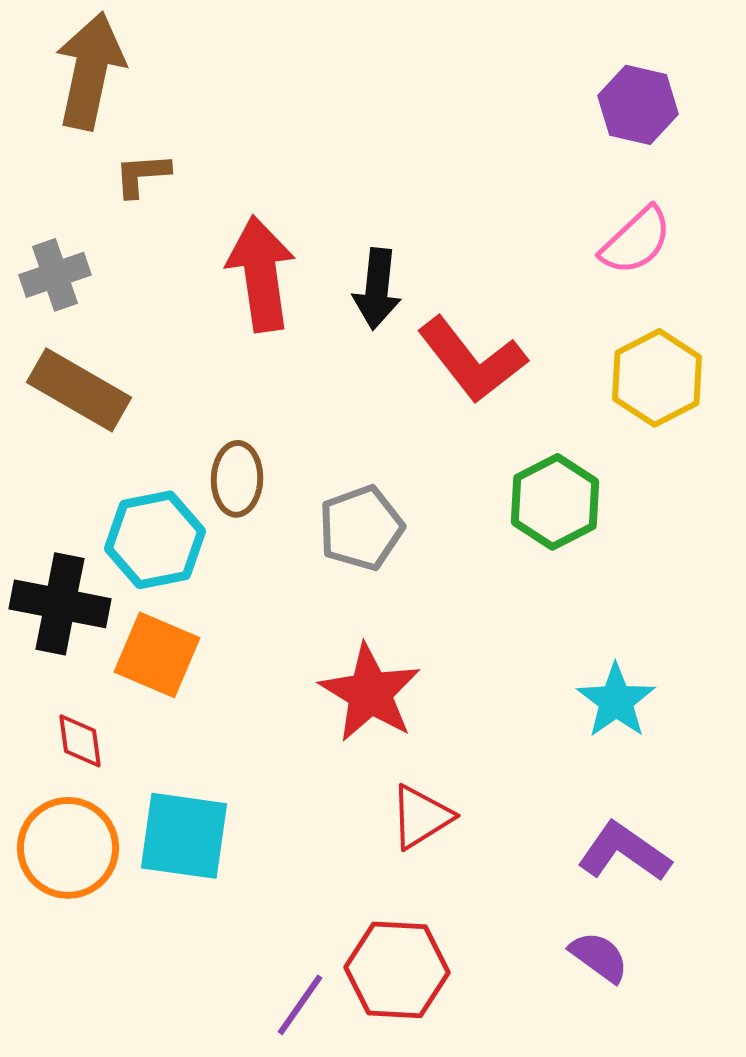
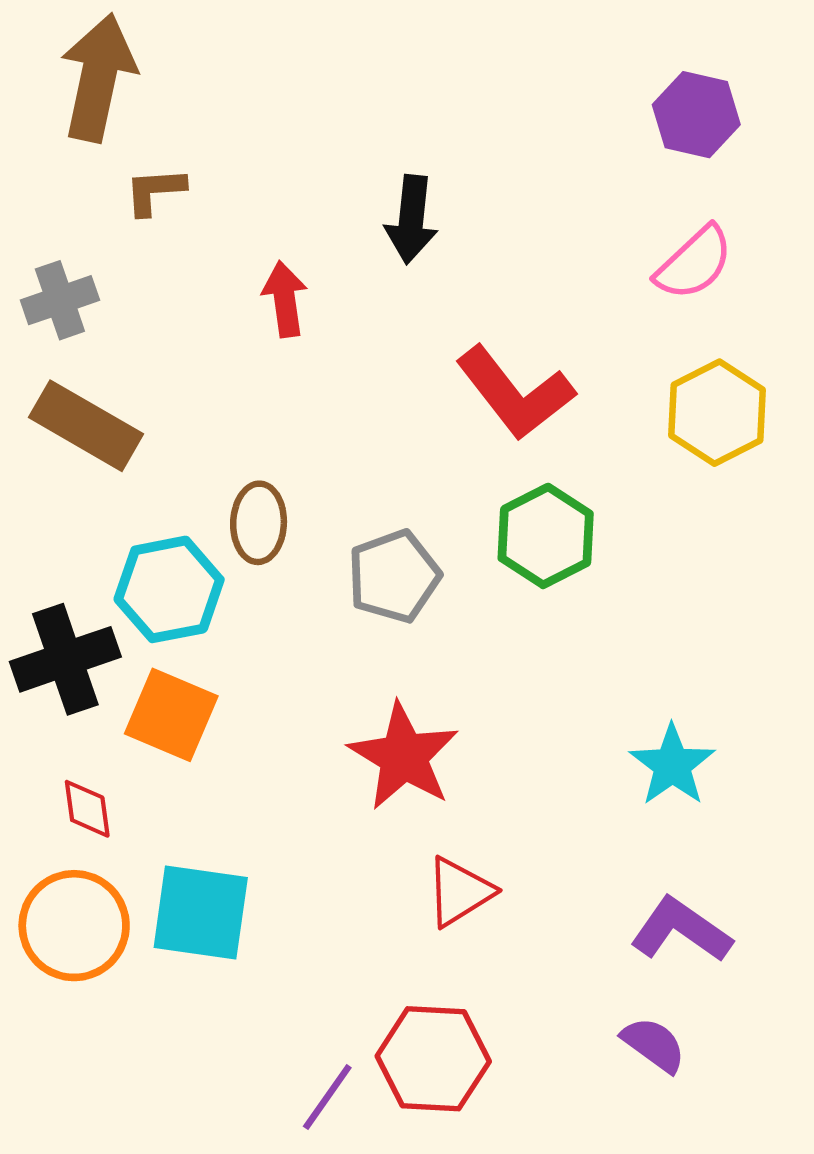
red arrow: (261, 274) -> (285, 299), size x0.6
black arrow: (377, 289) -> (411, 219), moved
green hexagon: (555, 502) -> (546, 536), moved
black cross: (60, 604) -> (65, 659), turned -30

